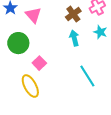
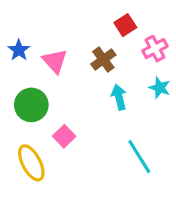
brown cross: (73, 14) -> (103, 60), moved
yellow ellipse: (30, 86) -> (31, 163), moved

